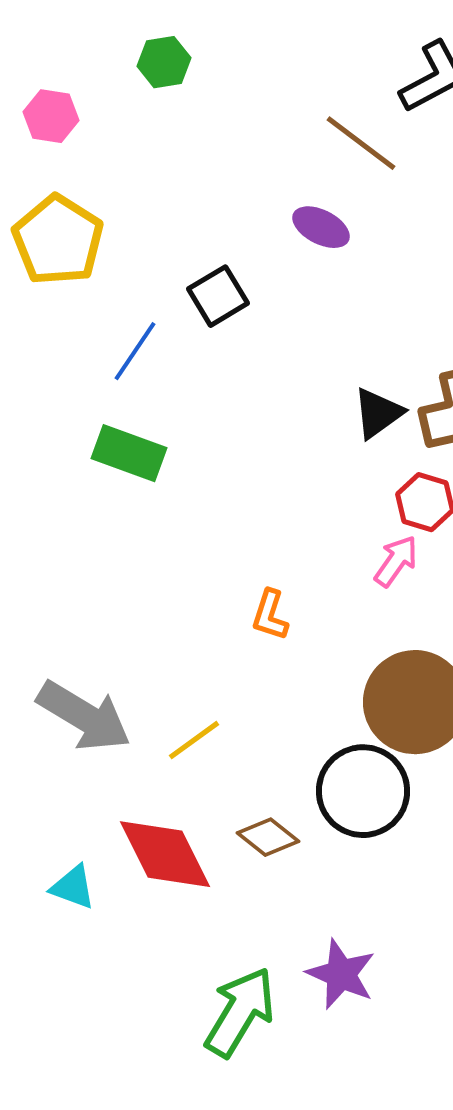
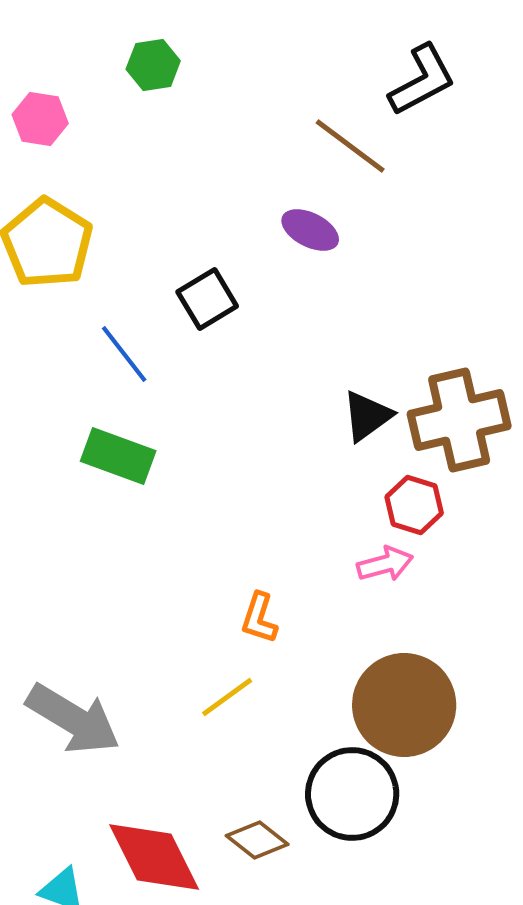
blue line: (135, 351) -> (124, 354), turned -72
pink arrow: (396, 561) -> (385, 564), turned 40
yellow line: (194, 740) -> (227, 697), moved

